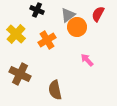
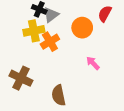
gray triangle: (68, 15) -> (51, 15), moved
yellow cross: (16, 34) -> (34, 31), moved, turned 36

